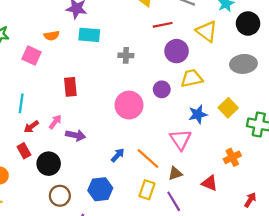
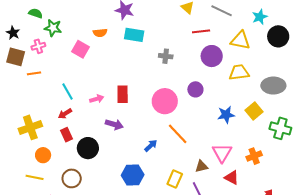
yellow triangle: (207, 31) -> (240, 40), turned -30
gray ellipse: (243, 64) -> (273, 86), moved
yellow trapezoid: (192, 78) -> (239, 72), moved
red rectangle: (70, 87) -> (123, 94), moved
cyan line: (21, 103) -> (67, 92), turned -42
pink arrow: (55, 122) -> (97, 99), moved, turned 32
red arrow: (31, 127) -> (65, 114), moved
pink triangle: (180, 140) -> (222, 153), moved
orange line: (148, 159) -> (178, 134), moved
brown circle: (60, 196) -> (72, 178), moved

